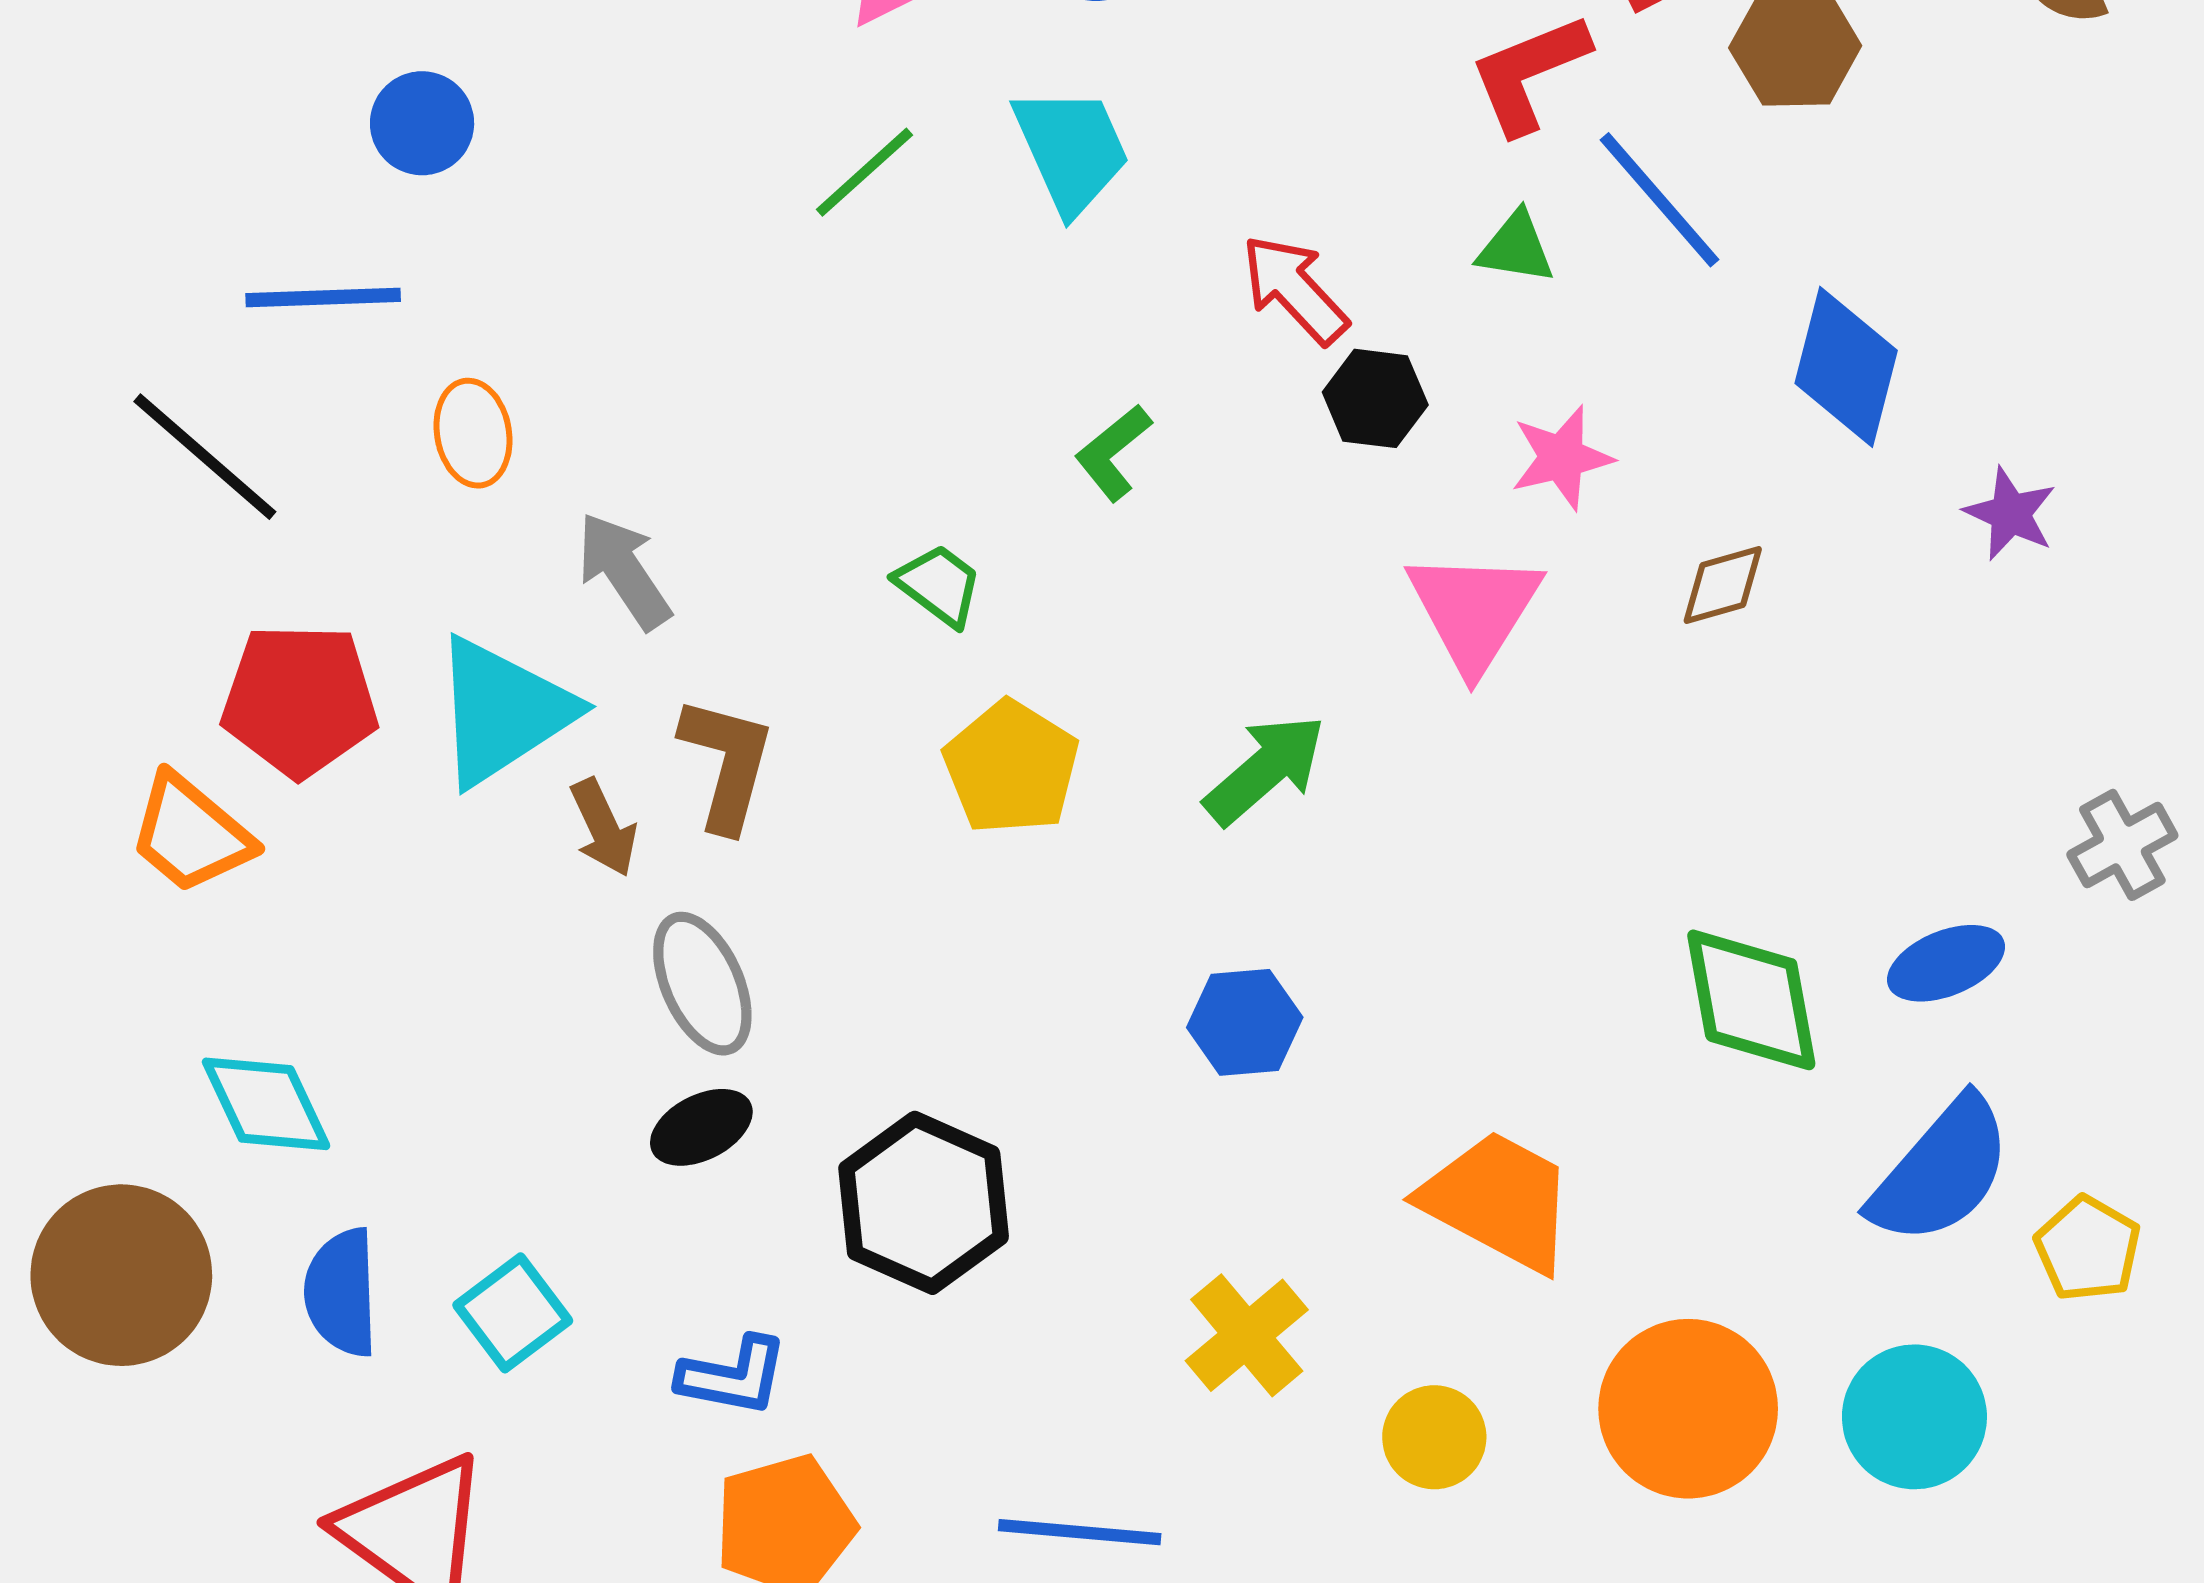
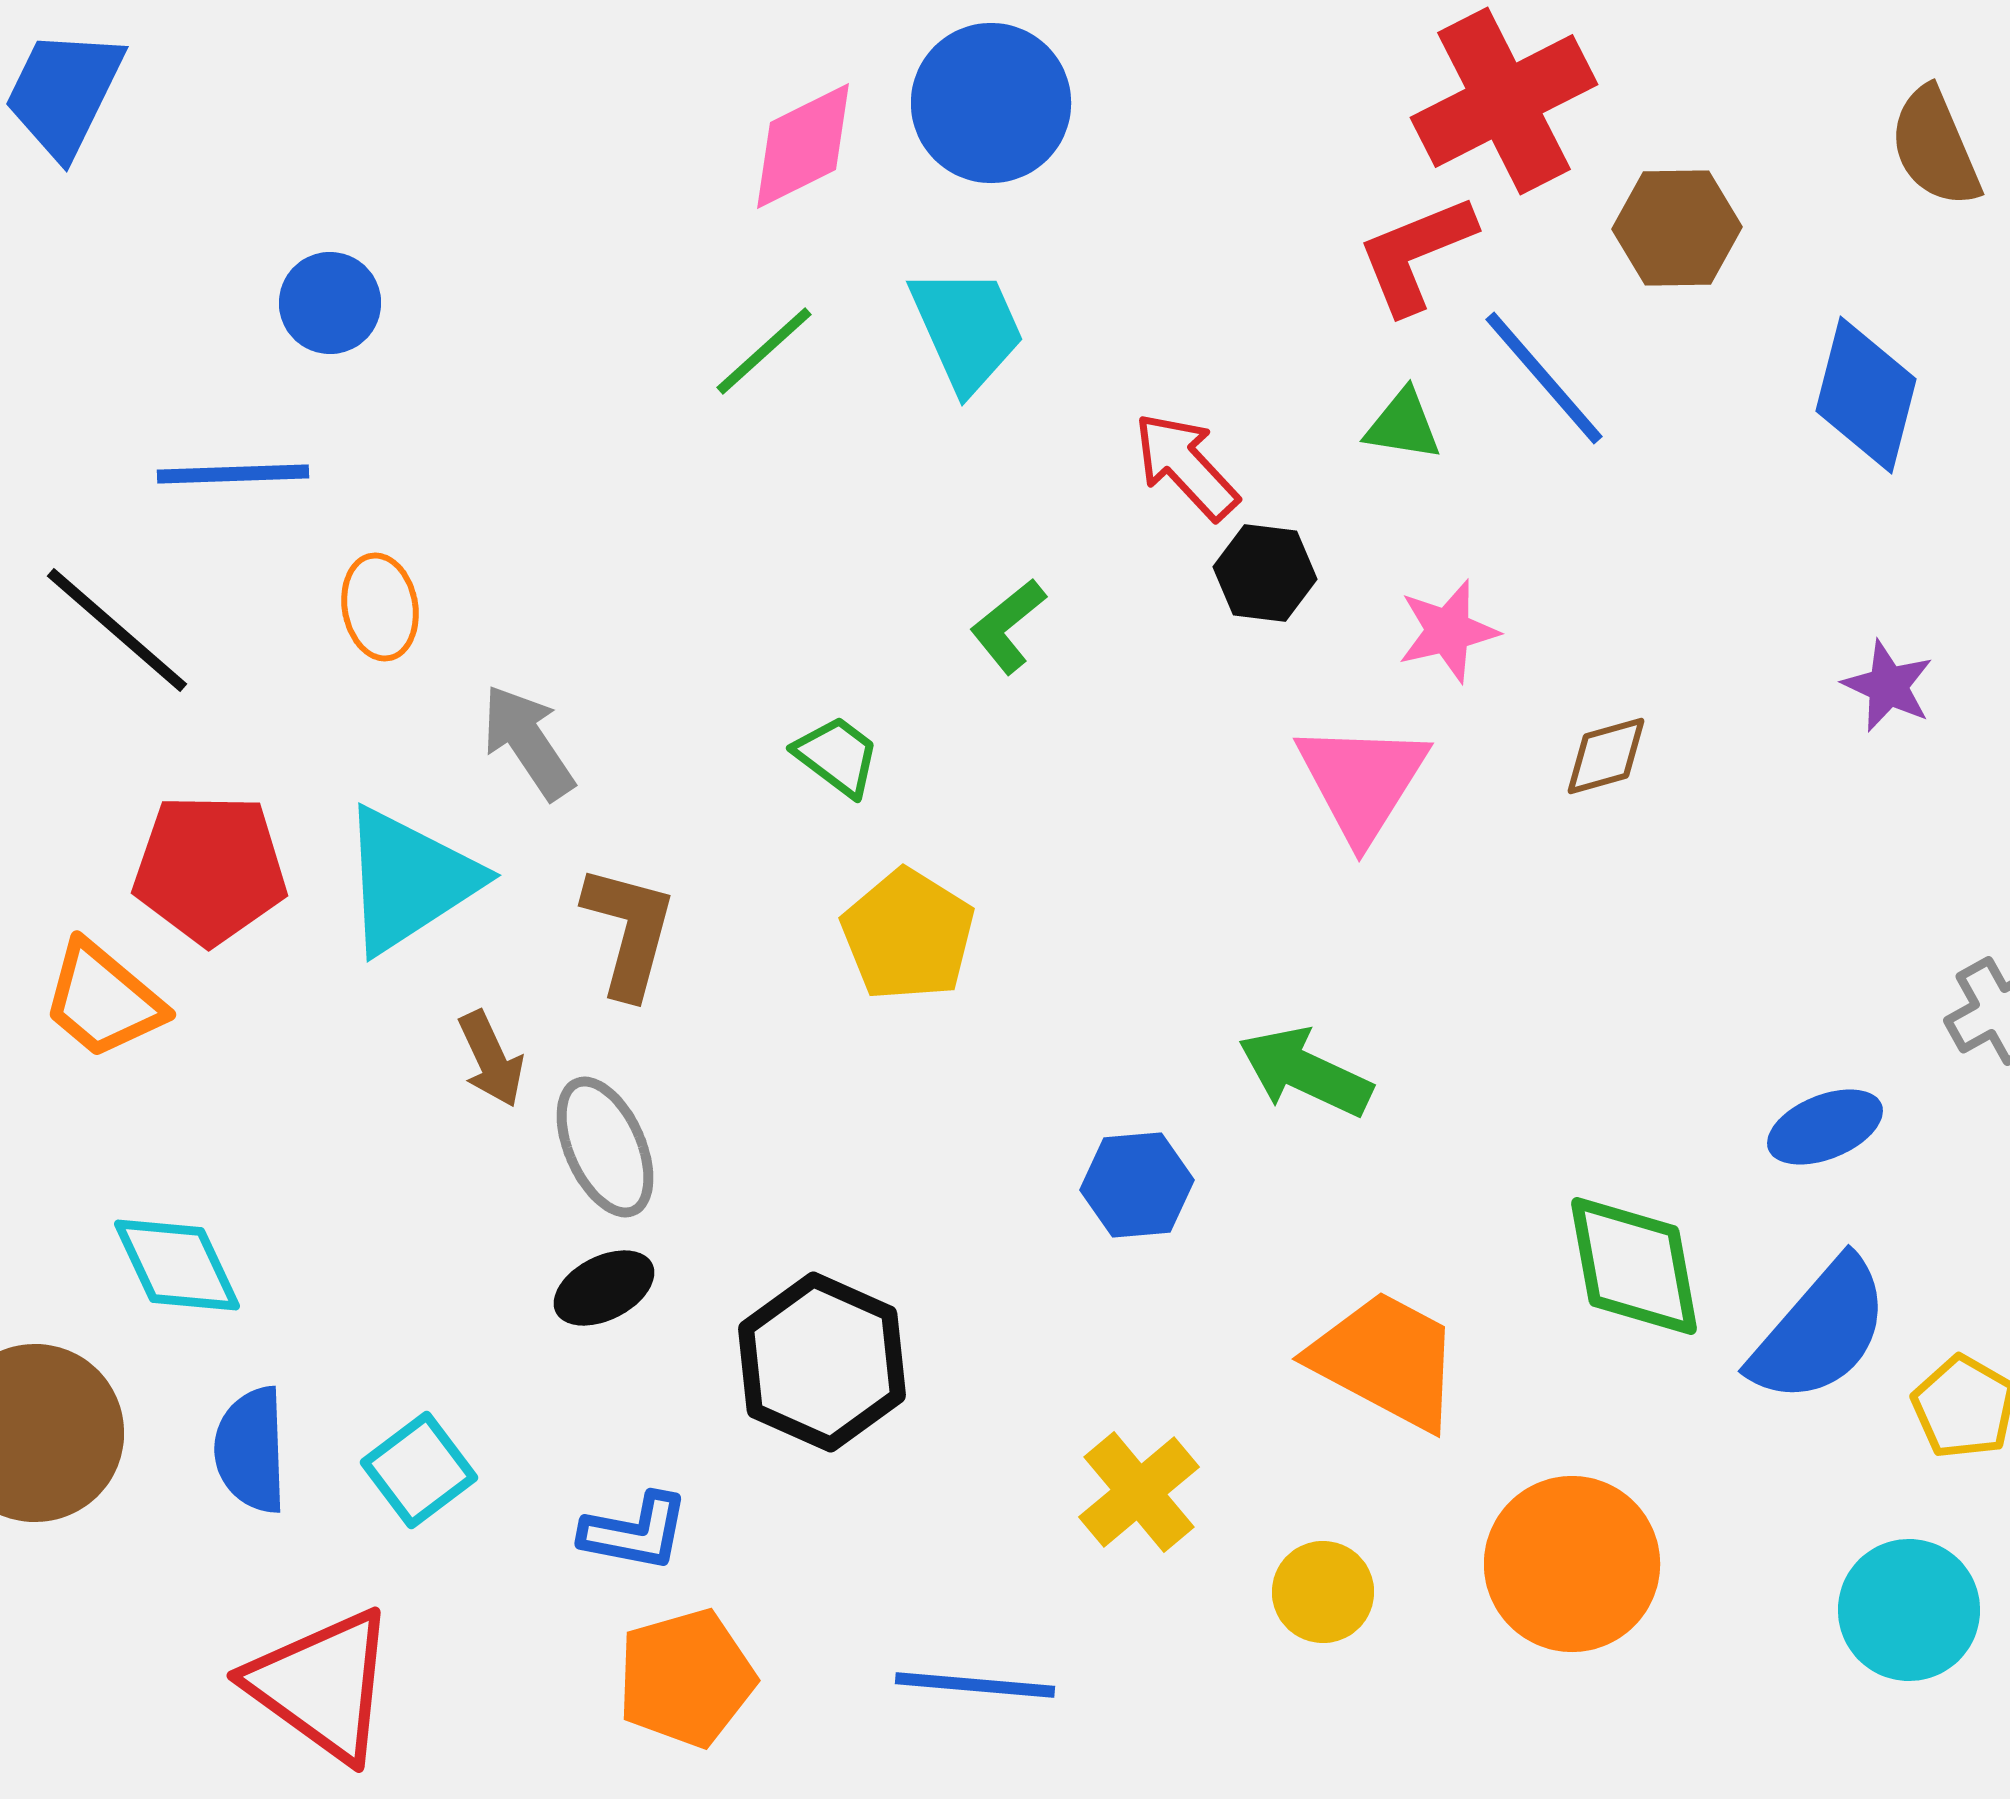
blue diamond: (1846, 367) -> (1866, 395), moved
green arrow: (1265, 770) -> (1305, 1072), moved, turned -114
brown arrow: (603, 828) -> (491, 1059), moved
green diamond: (1751, 1000) -> (1634, 1266), moved
cyan circle: (1914, 1417) -> (1909, 1610), moved

